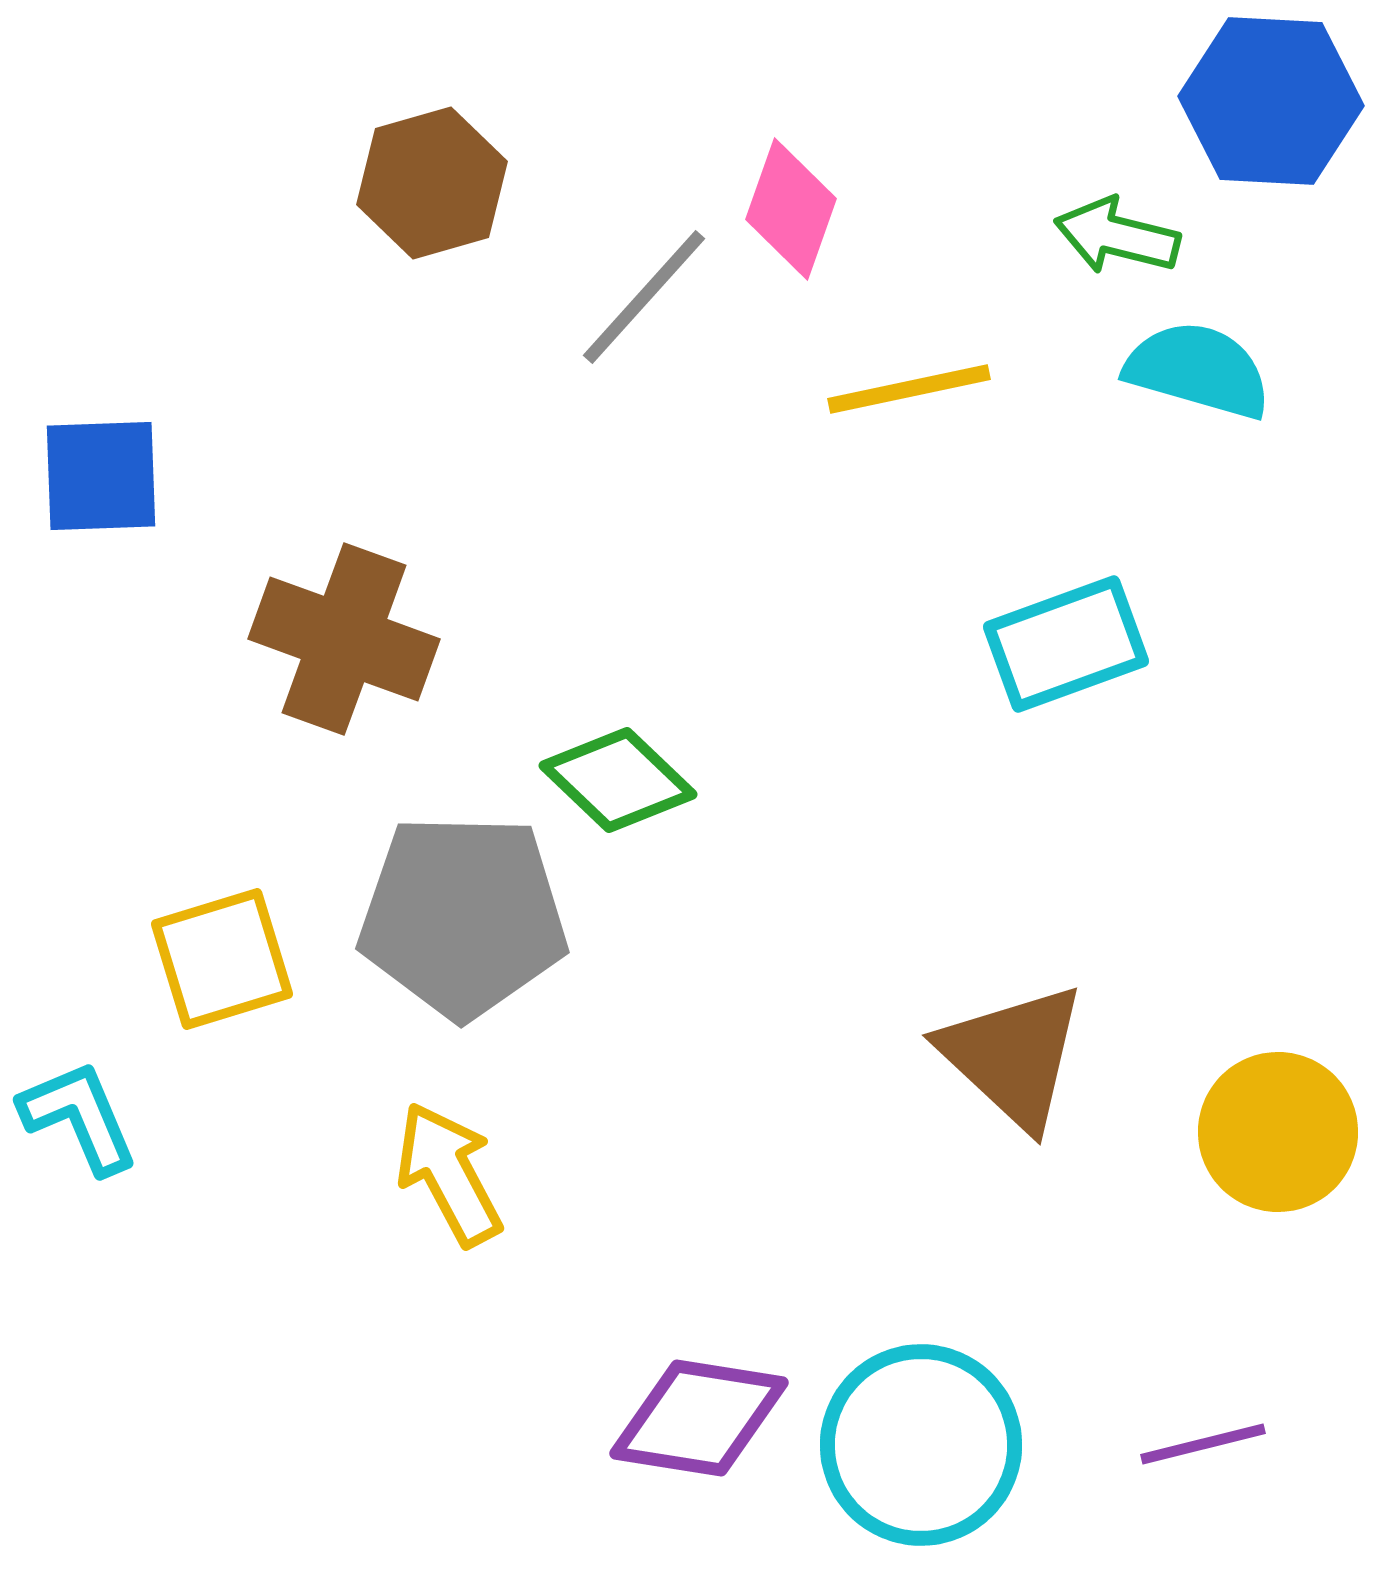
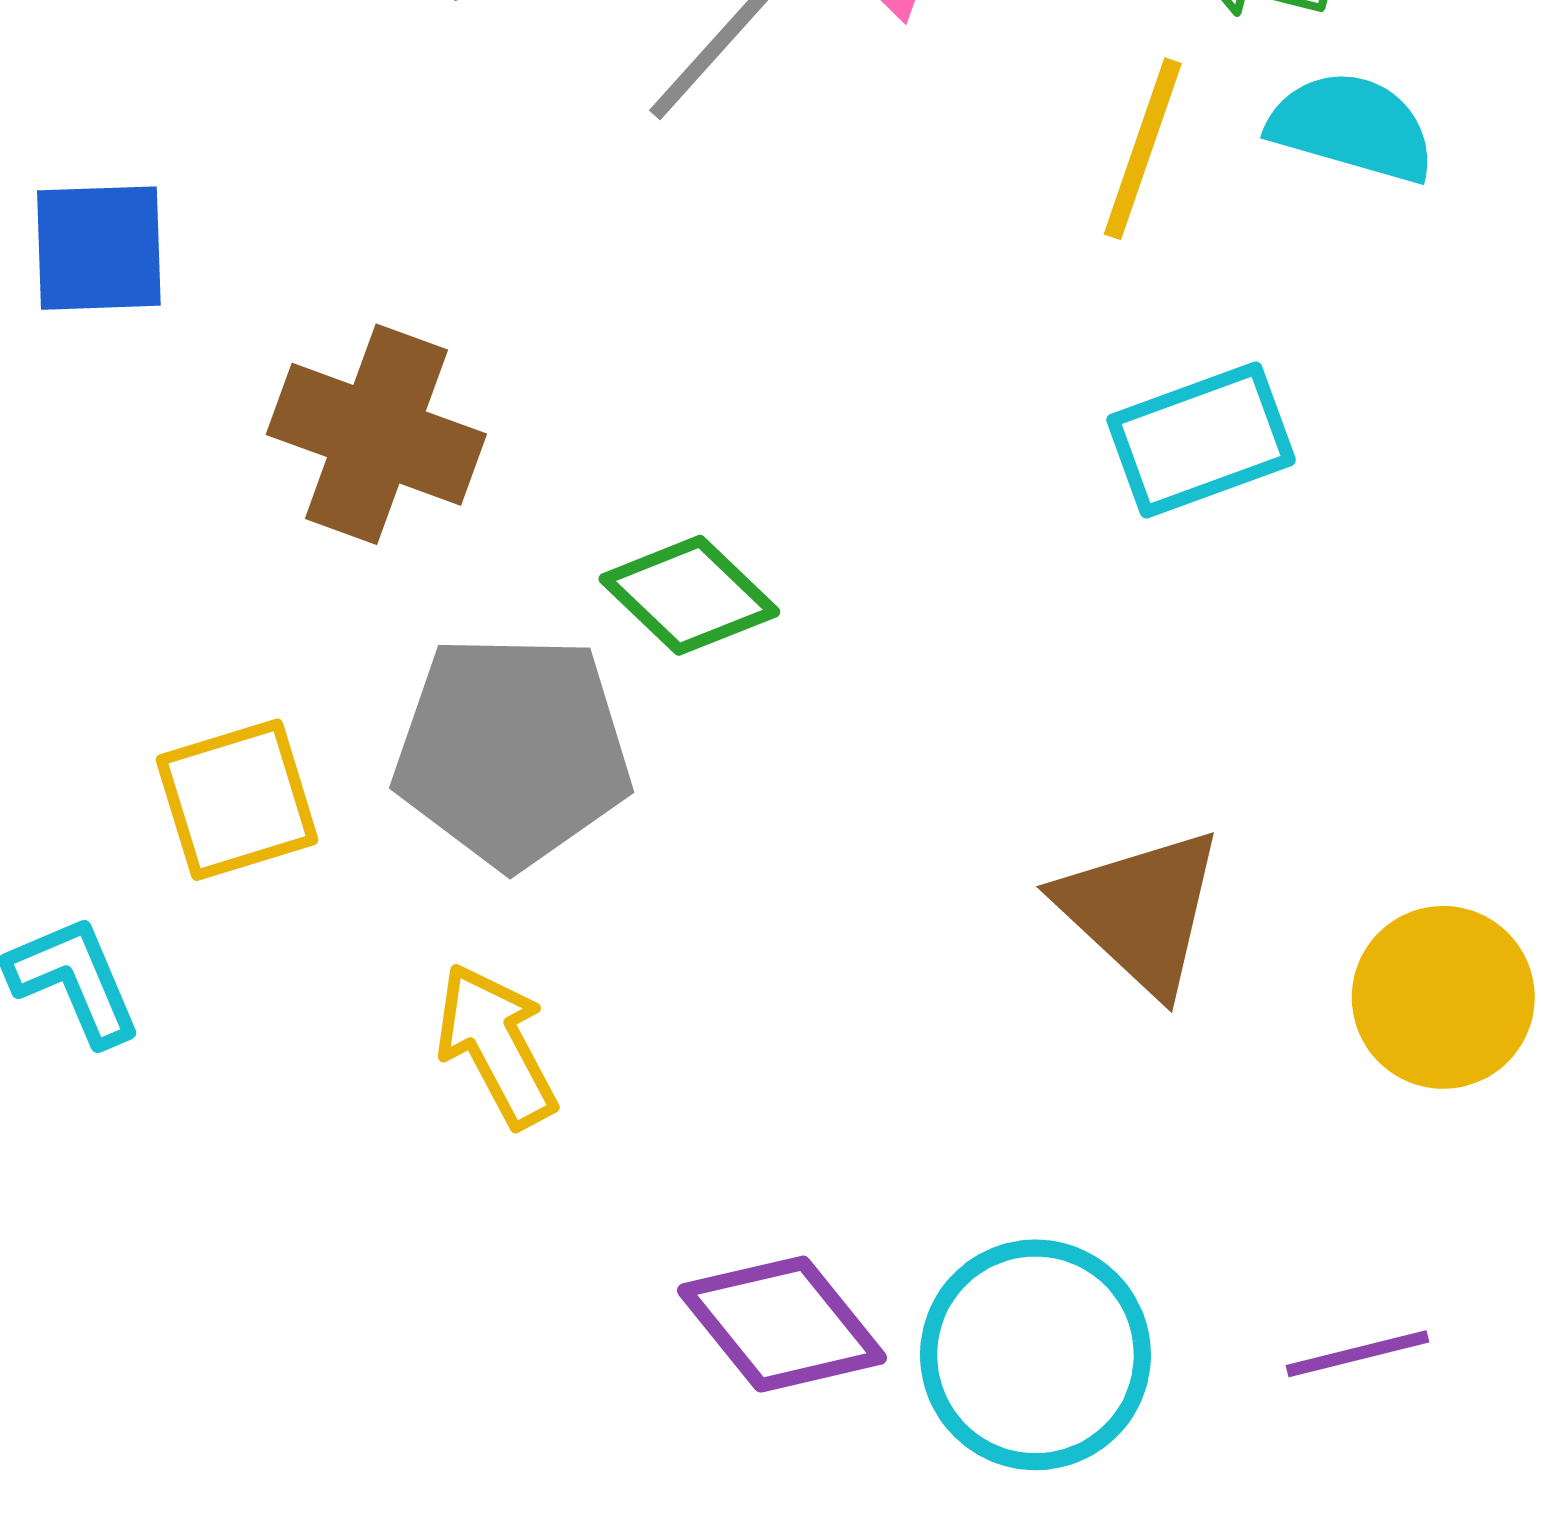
yellow line: (909, 389) -> (1143, 149), moved, turned -59
purple diamond: (699, 1418) -> (782, 1324), turned 42

